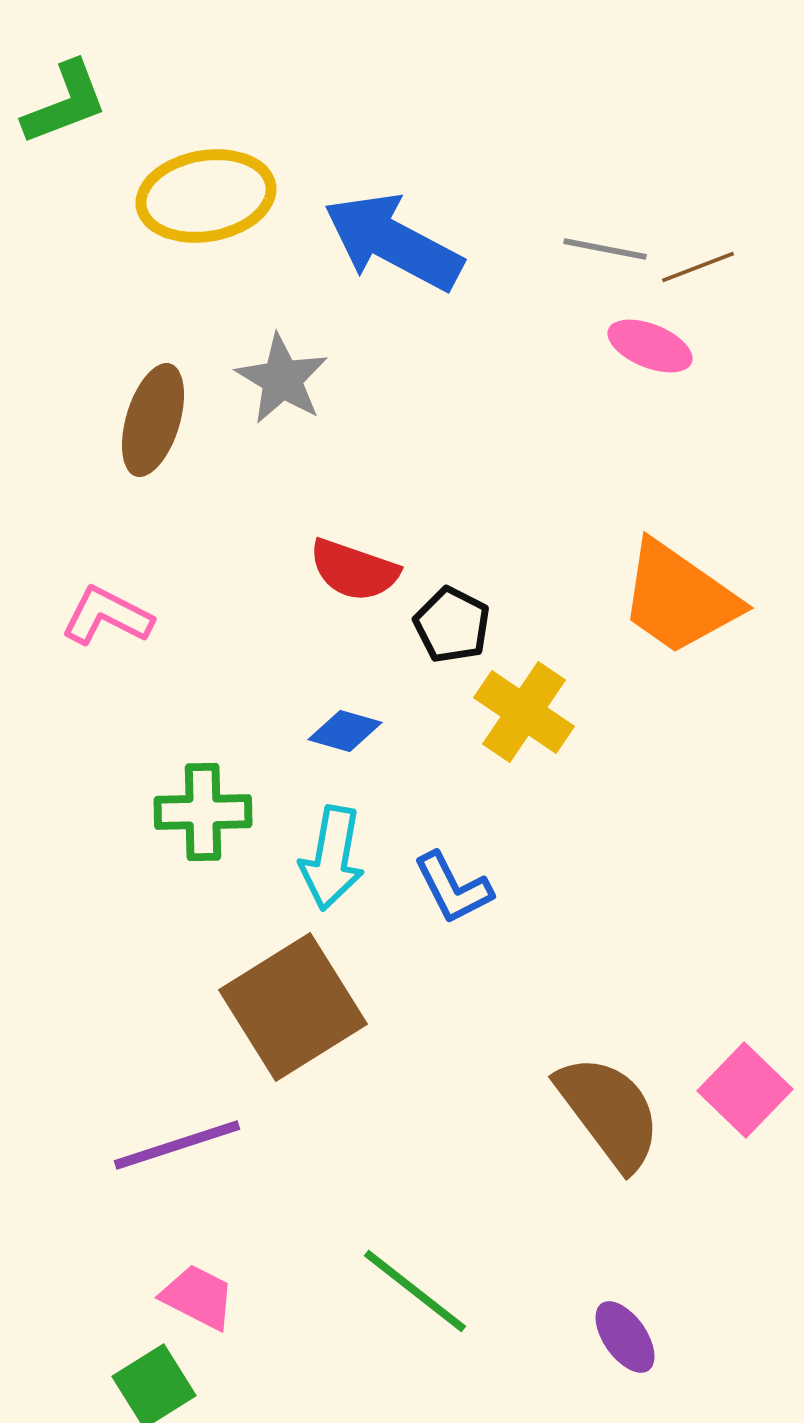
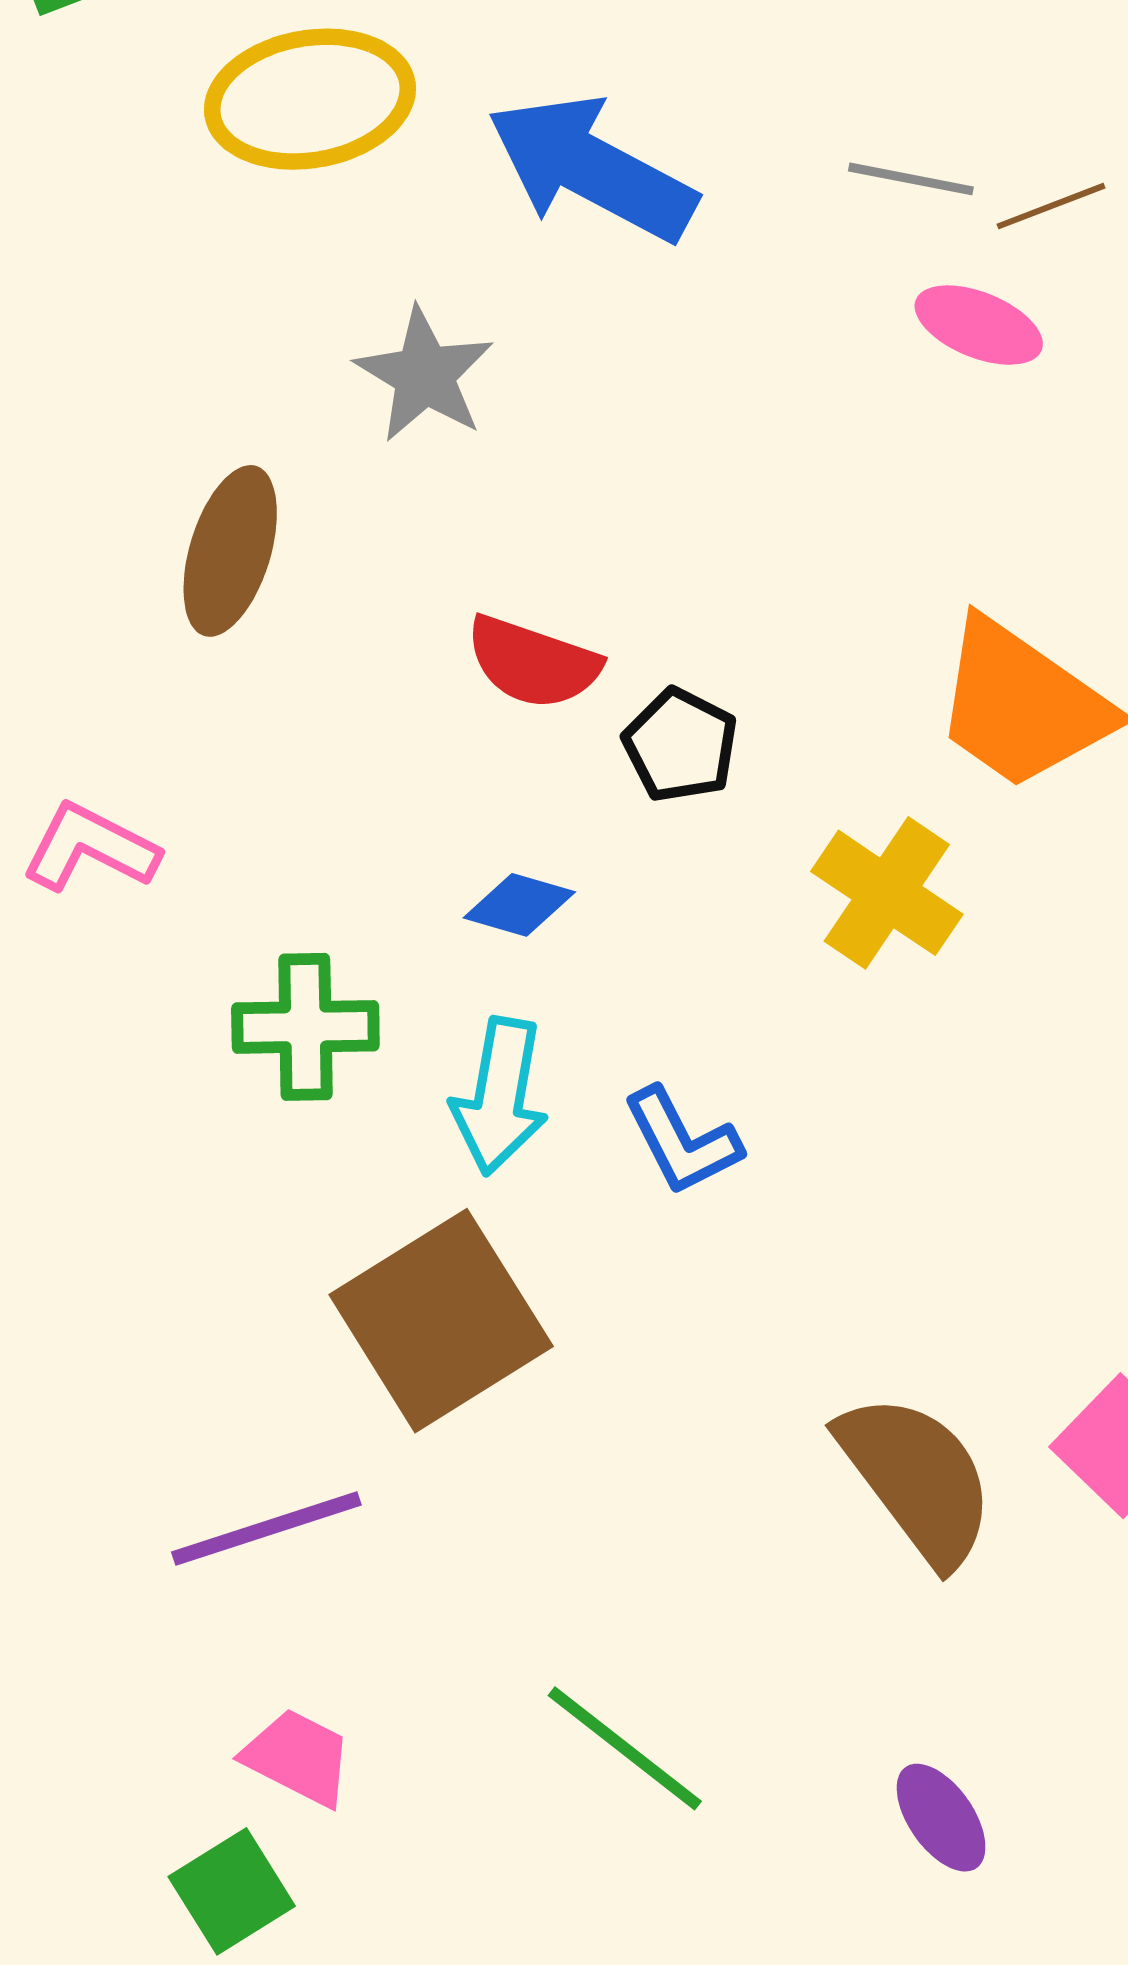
brown ellipse: (153, 420) -> (230, 551), moved
pink L-shape: (107, 616) -> (90, 848), moved
yellow cross: (524, 712) -> (887, 893), moved

